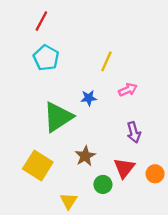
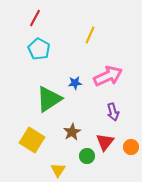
yellow line: (106, 61) -> (90, 35), moved
pink arrow: (128, 90) -> (108, 76), size x1.8

